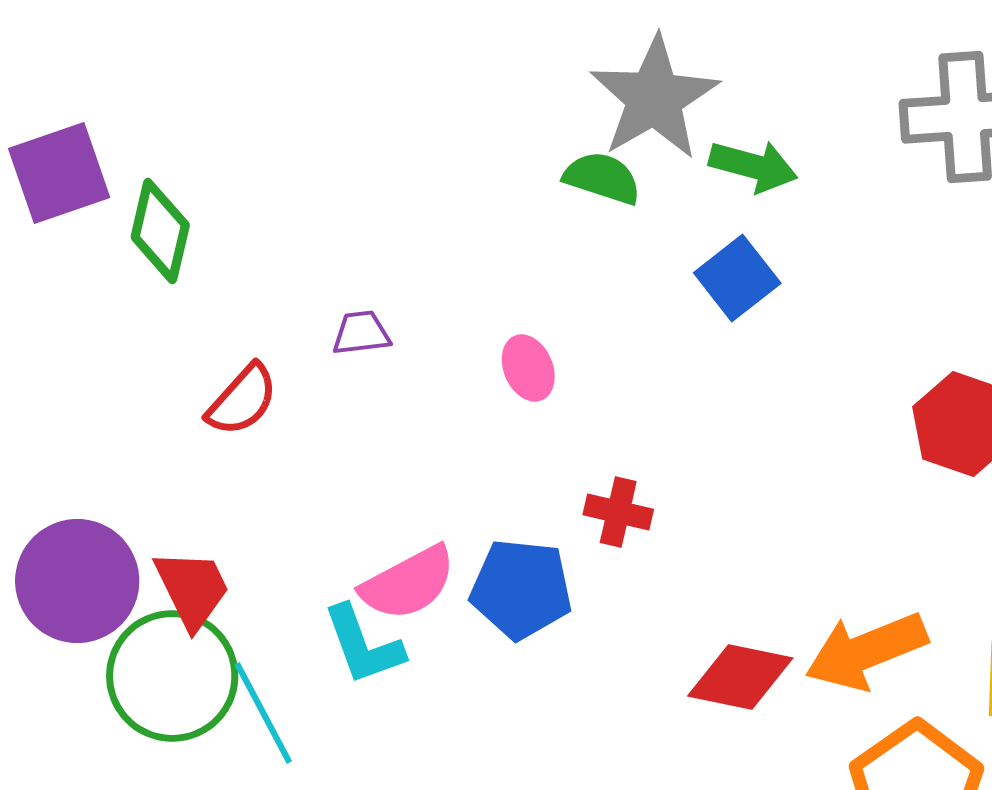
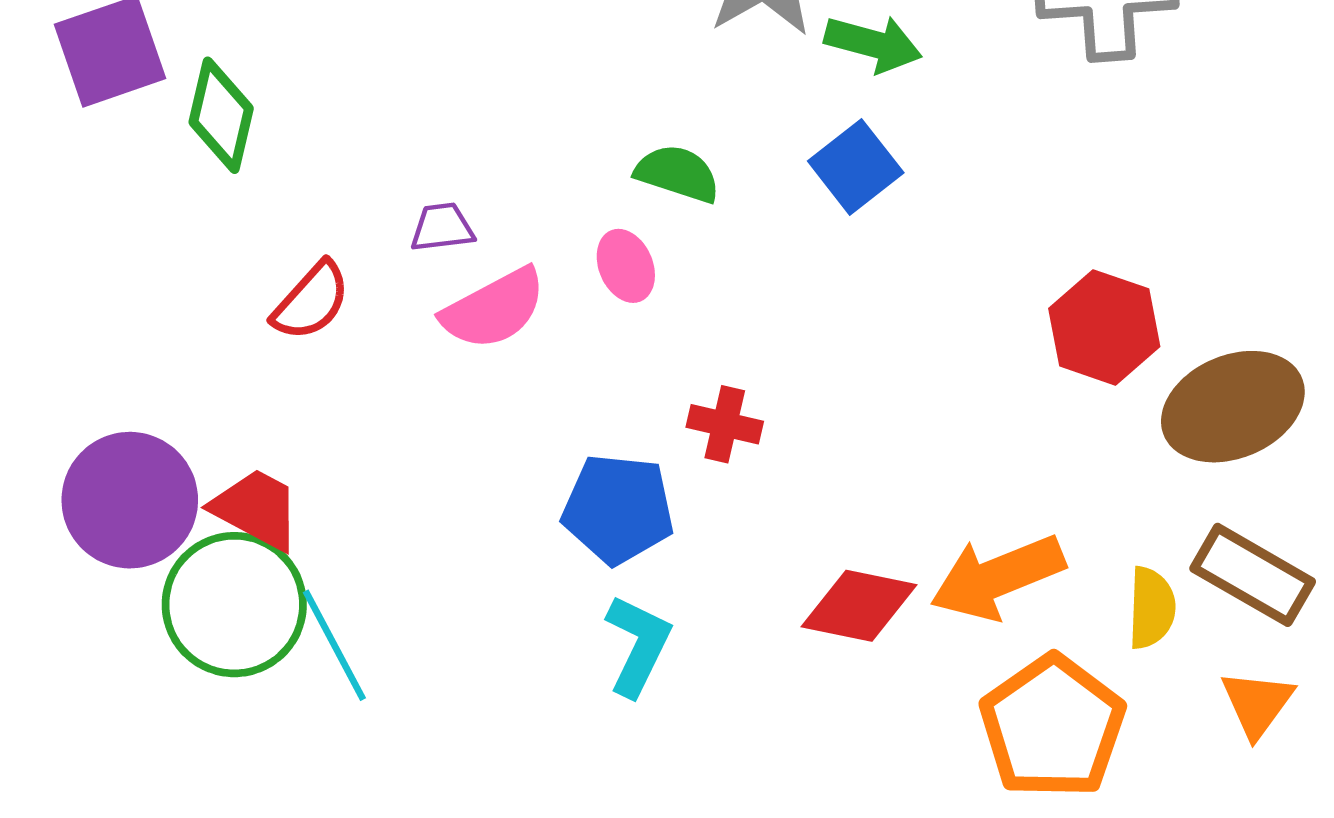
green semicircle: (602, 178) -> (677, 173), moved
pink semicircle: (408, 583) -> (494, 309), moved
red trapezoid: (192, 589) -> (256, 509), turned -36
cyan L-shape: (363, 645) -> (638, 645), moved, turned -134

